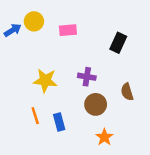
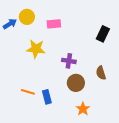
black rectangle: (118, 43) -> (103, 34), moved
yellow star: (45, 81) -> (36, 49), moved
orange line: (35, 116) -> (28, 92), turned -56

